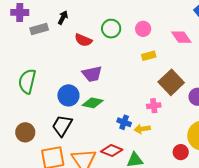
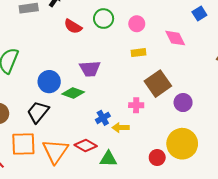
purple trapezoid: (92, 74) -> (90, 69), moved
blue cross: (124, 122) -> (103, 118), turned 32

